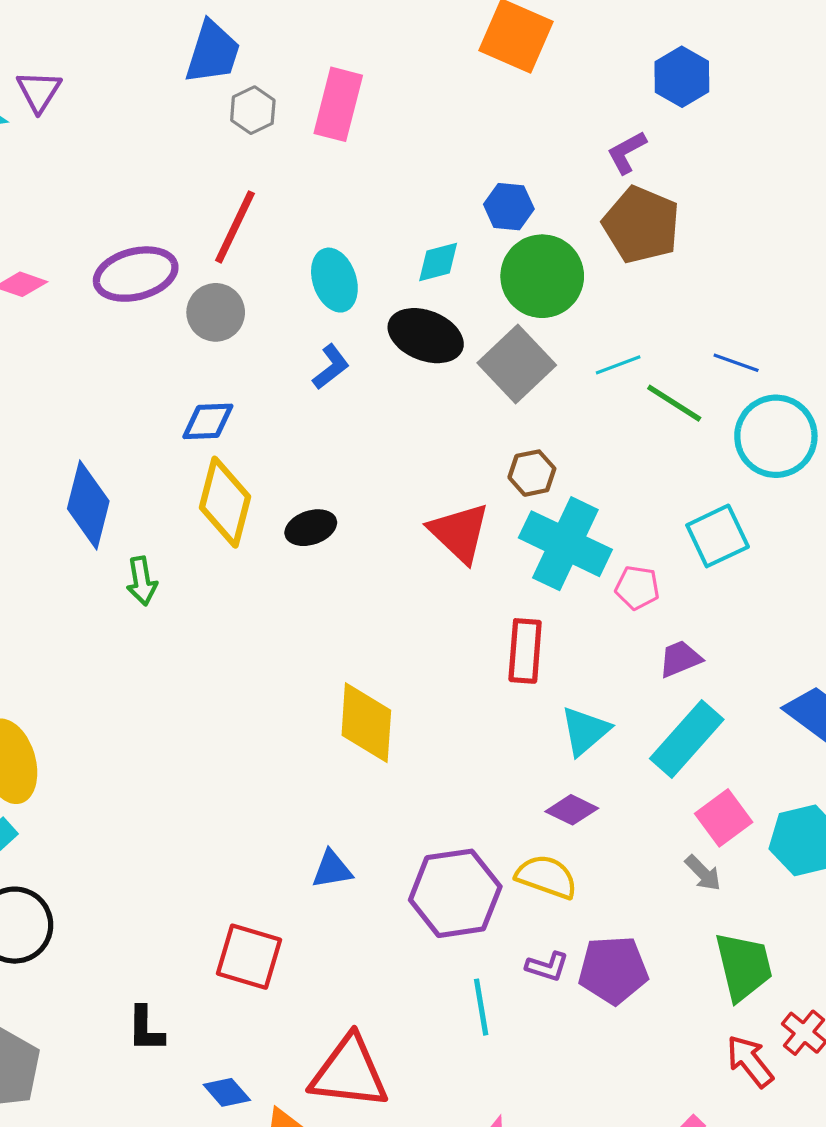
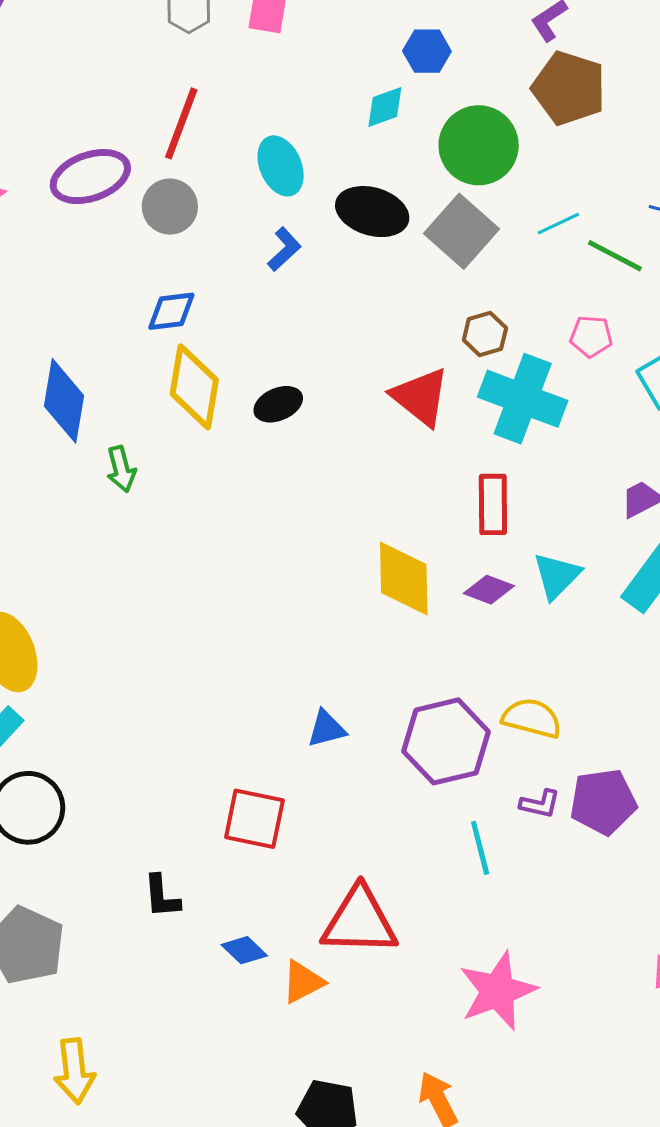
blue hexagon: (509, 207) -> (427, 51), moved
cyan diamond: (438, 262) -> (385, 107), moved
pink pentagon: (637, 588) -> (591, 336), moved
yellow diamond: (366, 723) -> (404, 579), moved
purple diamond: (572, 810) -> (489, 590), moved

